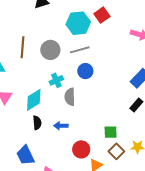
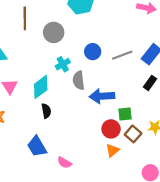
brown line: (22, 47) -> (25, 18), moved
gray line: (80, 50) -> (122, 55), moved
blue arrow: (61, 126) -> (102, 96), moved, size x1.6
red circle: (81, 149) -> (111, 129), moved

